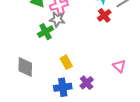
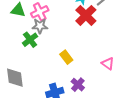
red cross: (104, 15) -> (86, 15), size x1.5
yellow rectangle: (66, 62) -> (66, 57), moved

